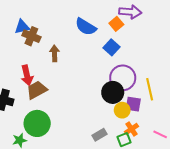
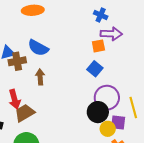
orange square: (116, 24) -> (98, 46), turned 32
blue semicircle: (86, 27) -> (38, 48), moved
brown cross: (31, 36) -> (17, 61), turned -30

